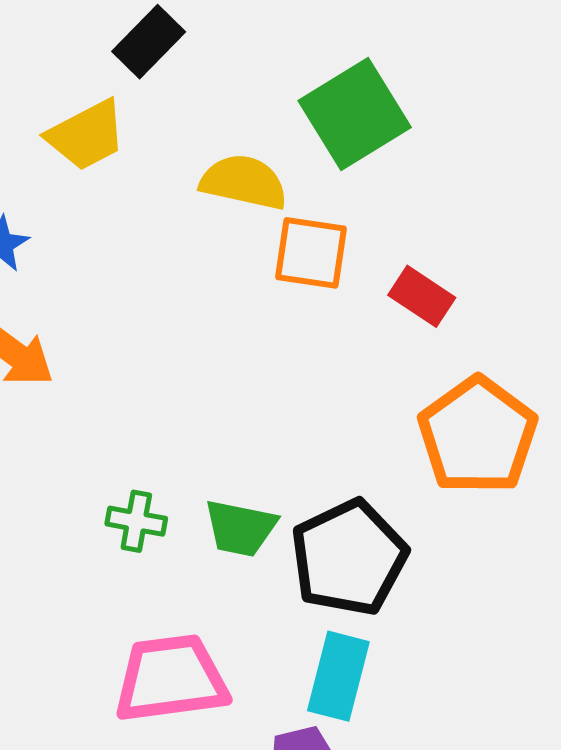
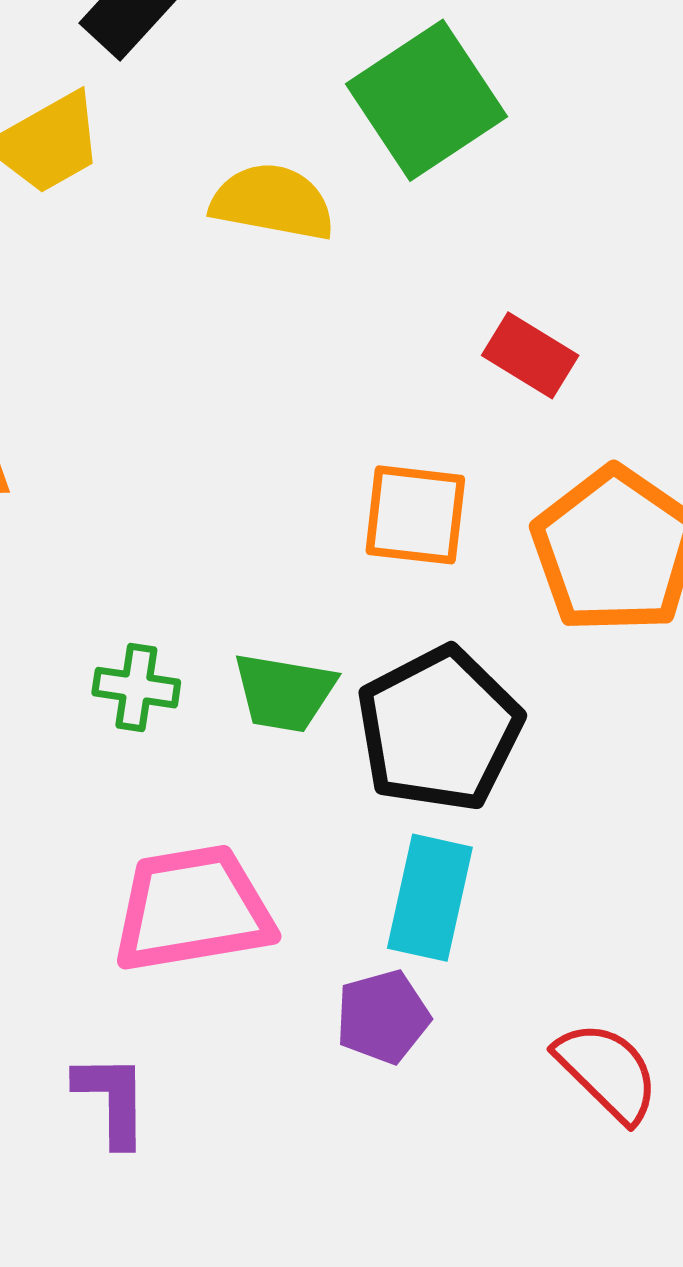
orange square: (311, 253) -> (415, 515), moved

